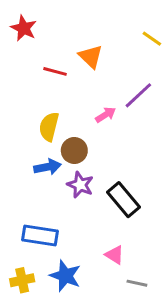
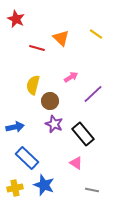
yellow line: (152, 39) -> (96, 34), moved
purple line: (138, 95) -> (93, 94), moved
blue arrow: (47, 167) -> (15, 127), moved
blue rectangle: (40, 235) -> (27, 158), turned 35
pink triangle: (115, 255) -> (76, 163), moved

